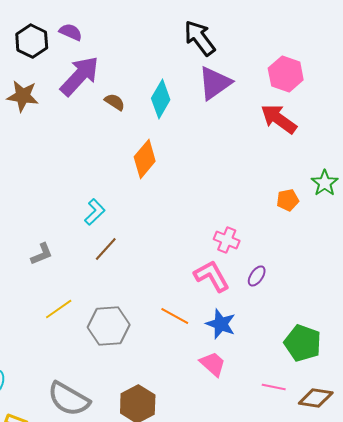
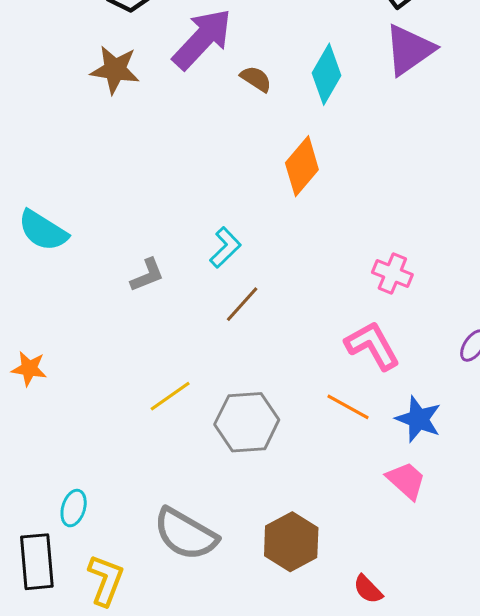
pink cross: (227, 240) -> (392, 274), moved
gray L-shape: (42, 254) -> (147, 275), moved
pink L-shape: (212, 276) -> (372, 346), moved

